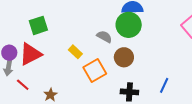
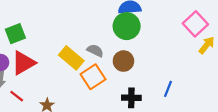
green square: (38, 25) -> (15, 34), moved
gray semicircle: (104, 37) -> (95, 51), moved
yellow rectangle: (75, 52) -> (71, 58), size x1.6

